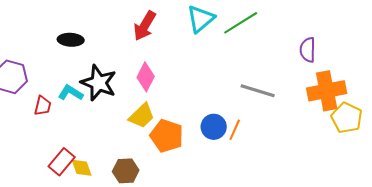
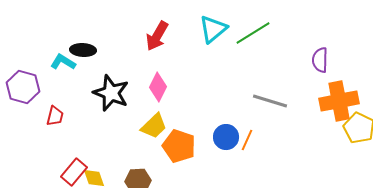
cyan L-shape: (71, 93) -> (63, 62), moved

